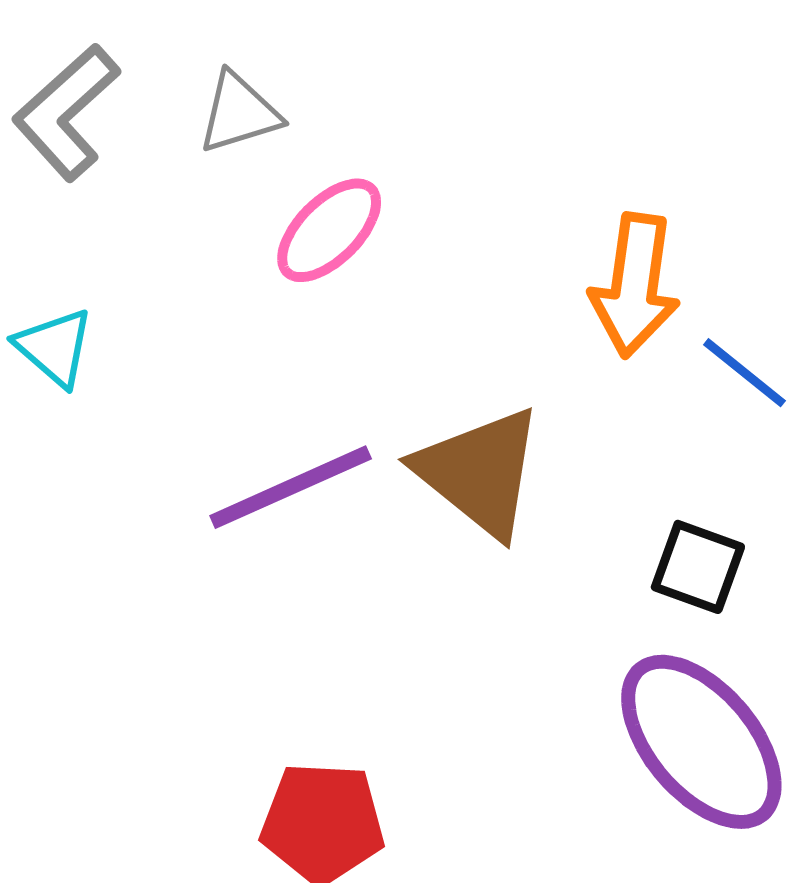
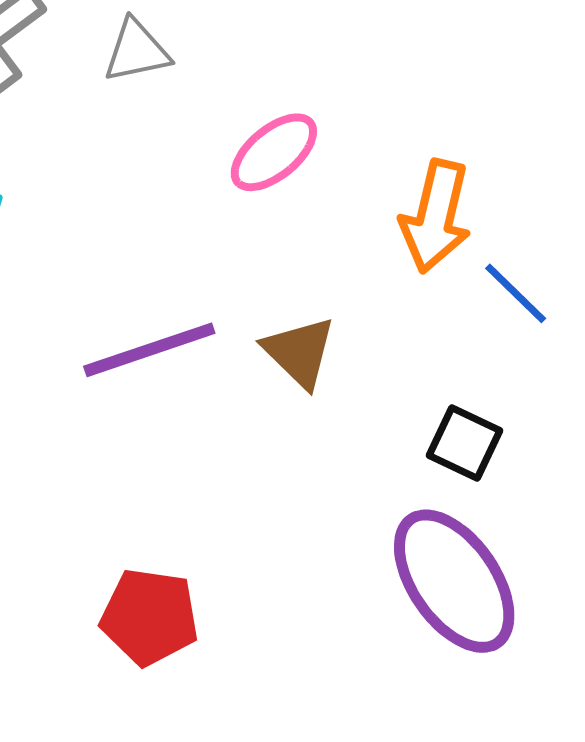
pink ellipse: (329, 230) -> (274, 152), moved
brown triangle: (479, 472) -> (299, 352), size x0.7

